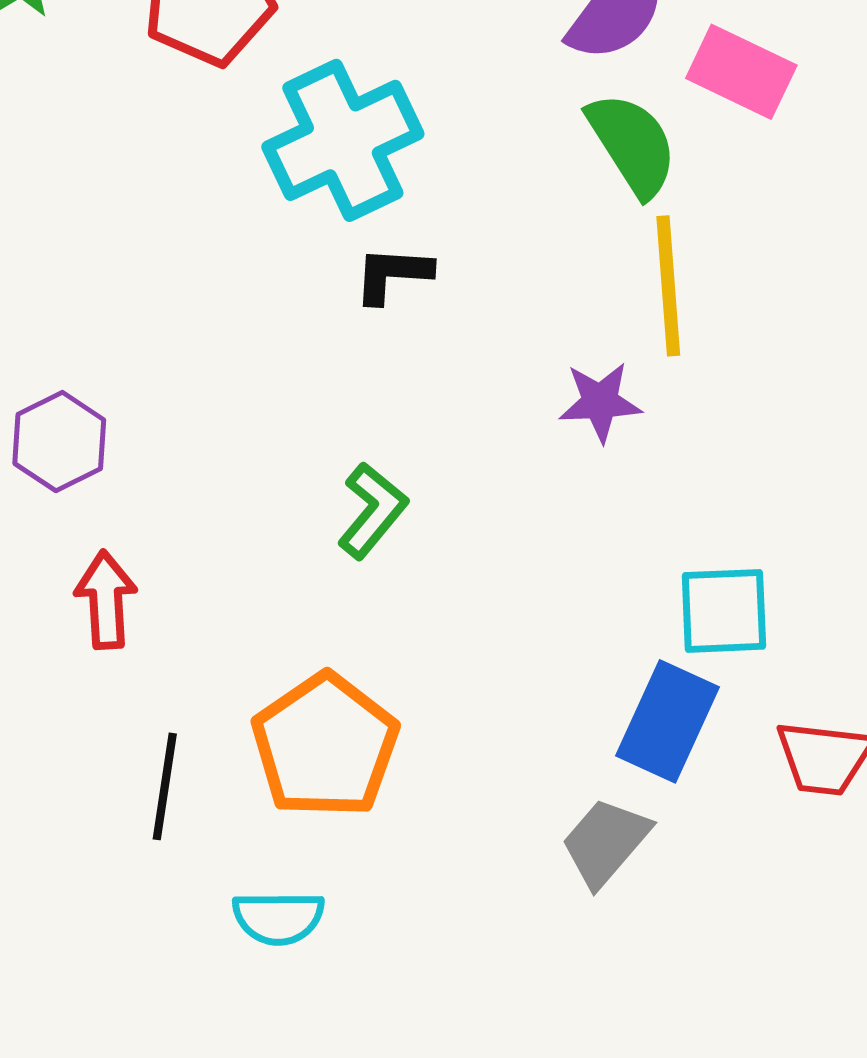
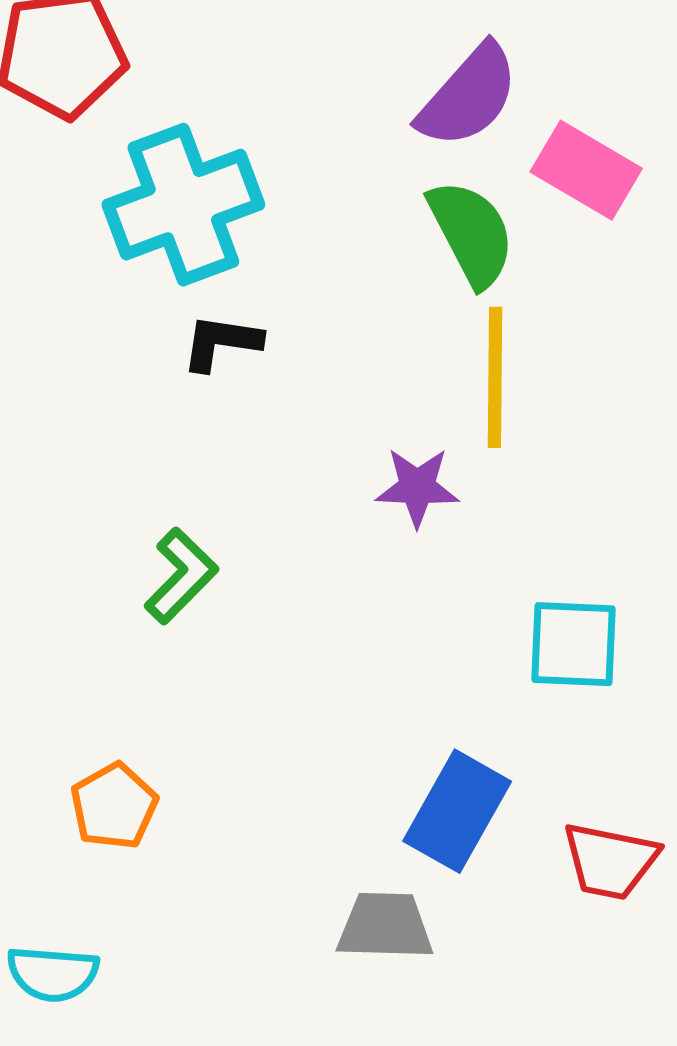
cyan square: (724, 611) -> (574, 644), moved
orange pentagon: (325, 746) -> (114, 806), size x0.6
gray trapezoid: (605, 842) -> (385, 926), turned 46

